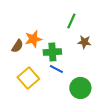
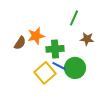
yellow square: (28, 78) -> (45, 73), moved
green circle: (80, 88) -> (75, 68), moved

